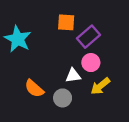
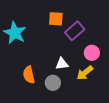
pink circle: (91, 63) -> (92, 53), moved
orange semicircle: (34, 89) -> (29, 75), turned 36

